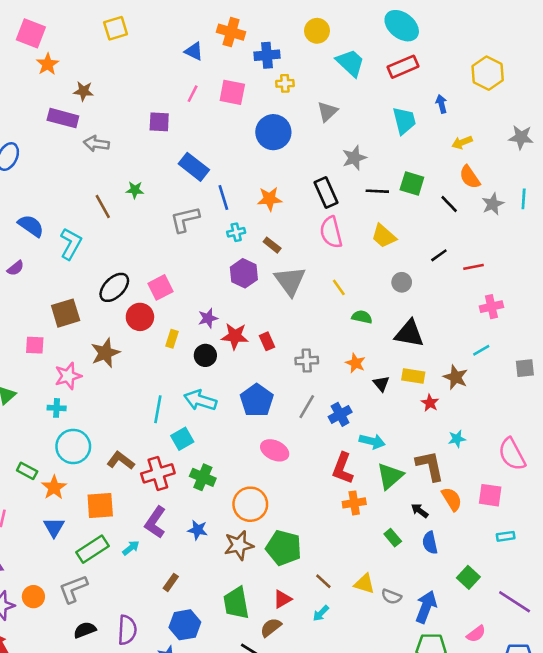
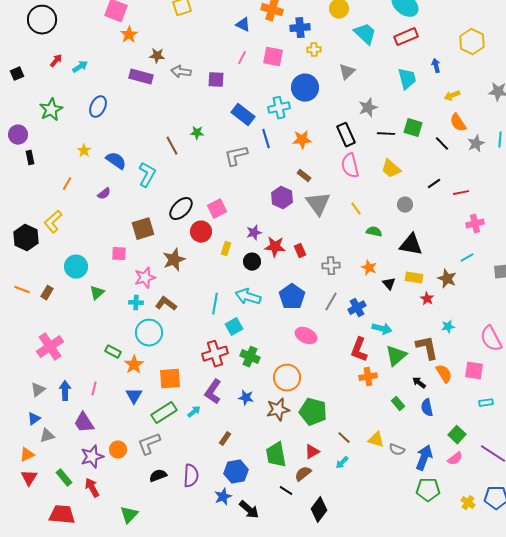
gray arrow: (96, 144) -> (181, 72), moved
cyan cross: (236, 232) -> (279, 108), moved, size x1.5
brown L-shape: (121, 461) -> (166, 304), moved
pink semicircle: (476, 634) -> (455, 459), moved

